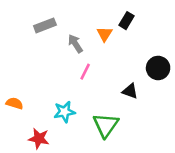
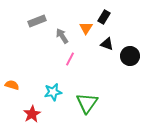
black triangle: (130, 91) -> (107, 44), moved
red star: (39, 139) -> (32, 114), turned 30

